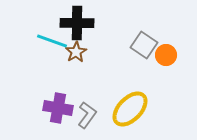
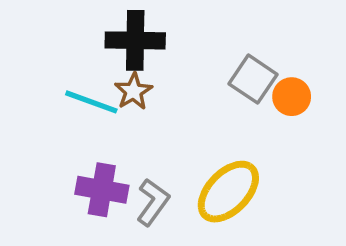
cyan line: (52, 41) -> (91, 102), moved

